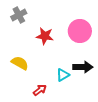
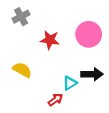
red arrow: (40, 90) -> (55, 100), moved

